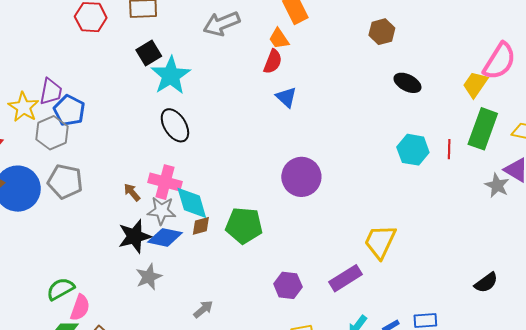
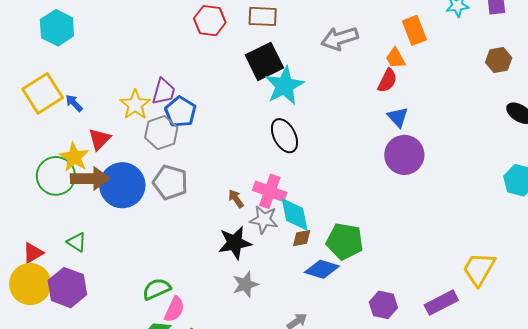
black square: (149, 53) -> (264, 61), size x1.5
purple circle: (301, 177) -> (404, 155), moved
blue diamond: (165, 237) -> (322, 269), moved

